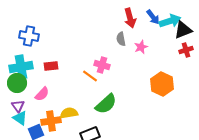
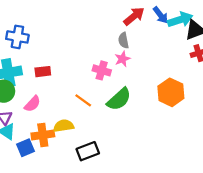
red arrow: (130, 18) -> (134, 16), turned -114
pink star: (141, 47) -> (122, 59), moved
orange line: (90, 76) -> (83, 100), moved
green semicircle: (106, 104) -> (119, 99), moved

